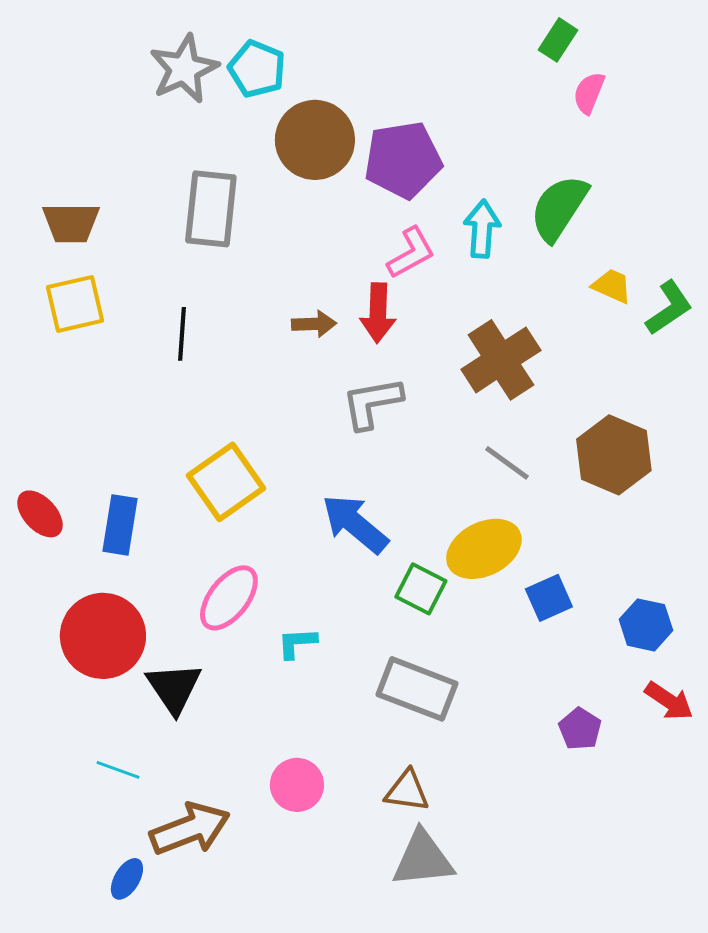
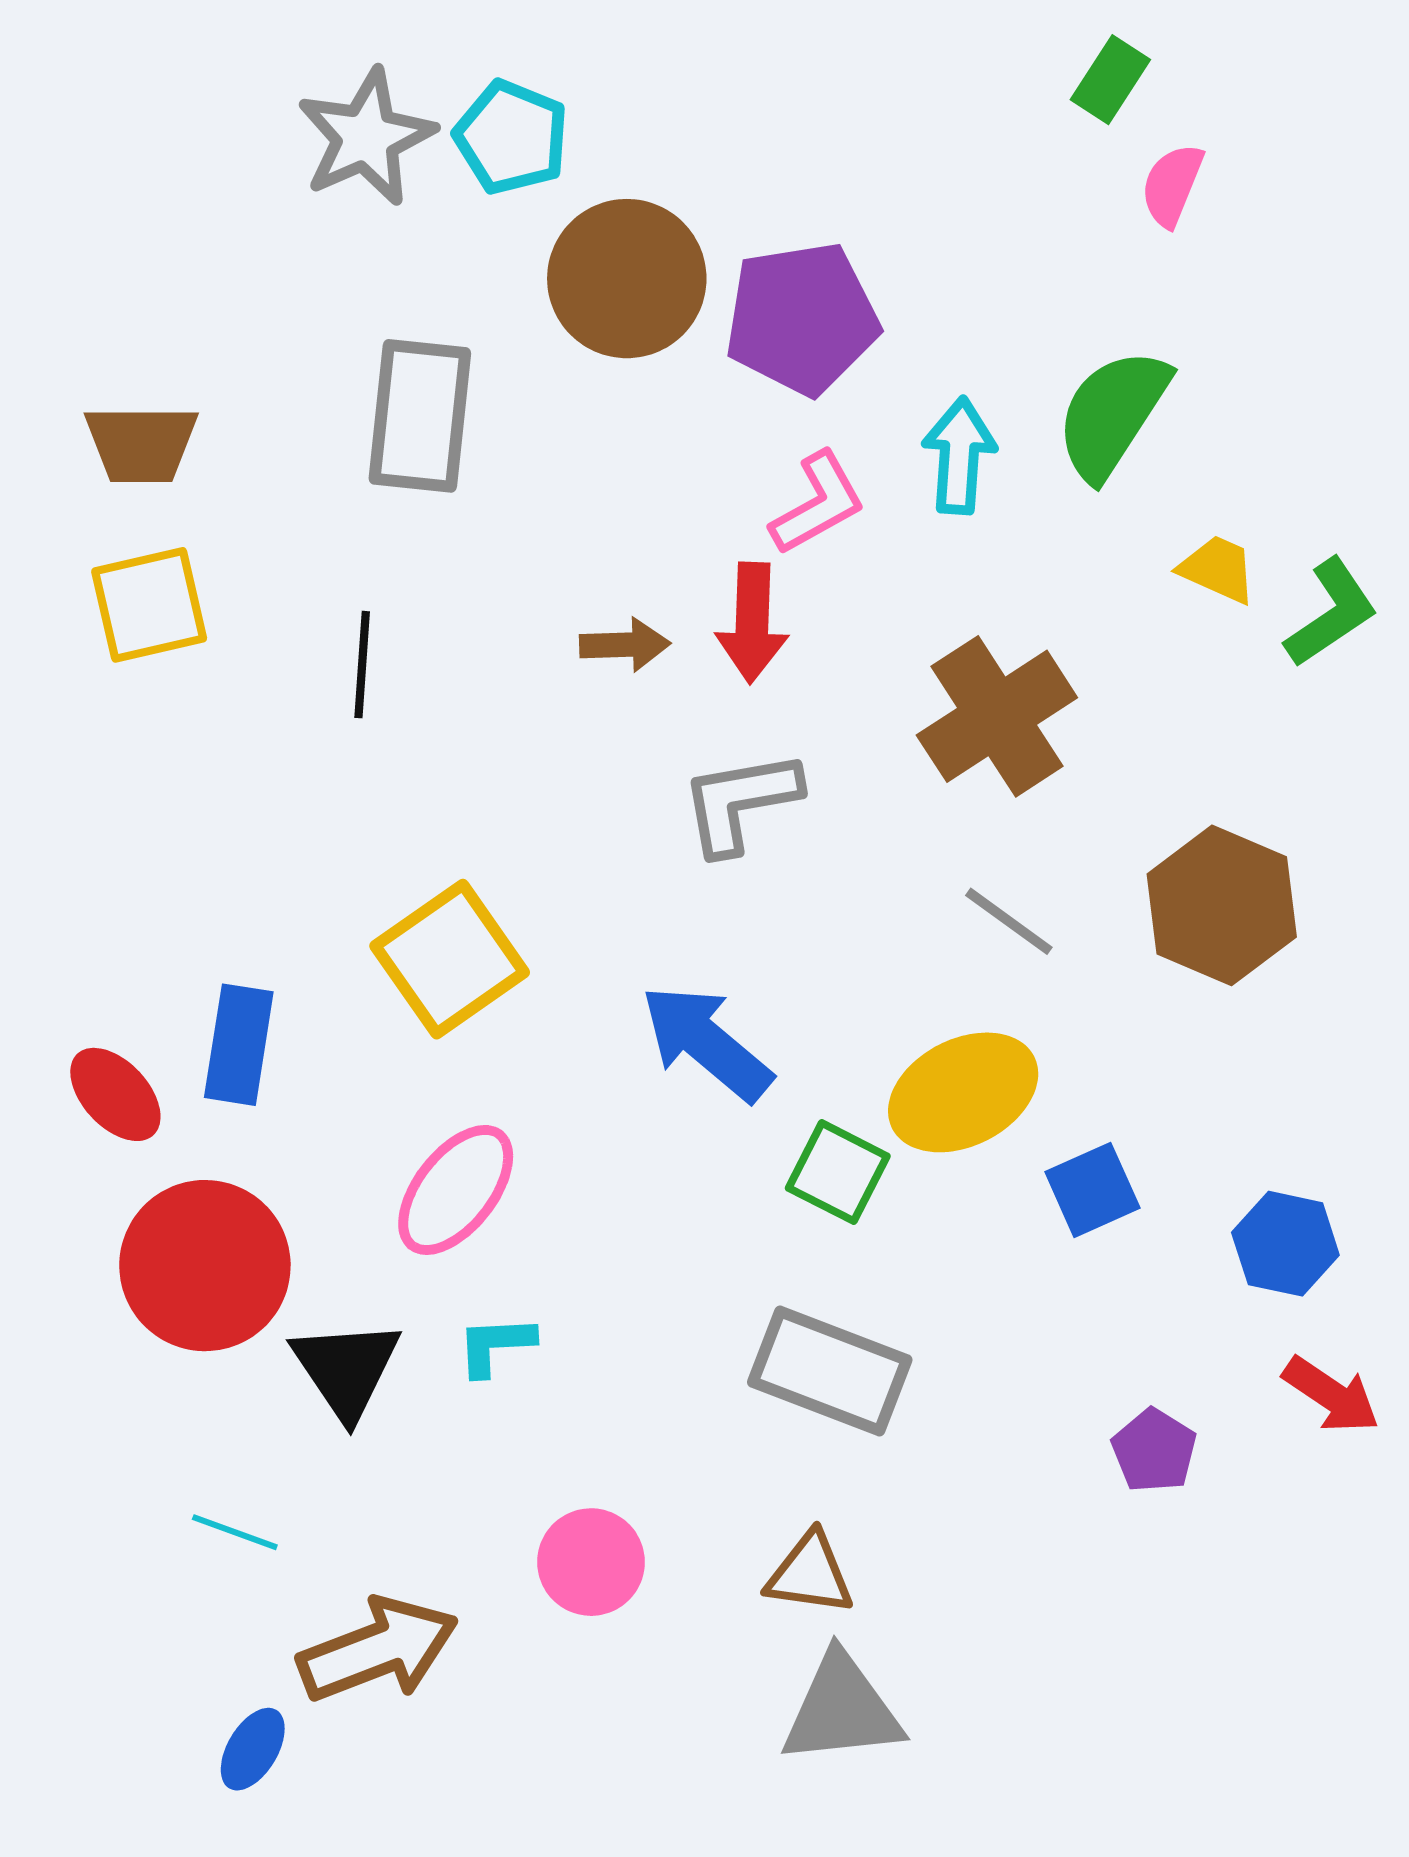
red ellipse: (40, 514) -> (115, 1094), moved
cyan L-shape: (297, 643) -> (495, 1345), moved

